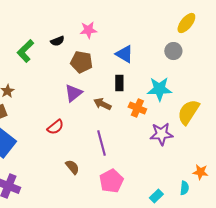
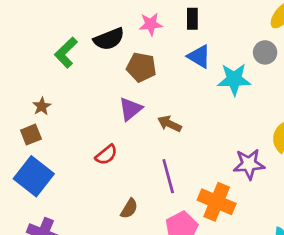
black semicircle: (57, 41) -> (109, 39), size x1.6
black rectangle: (119, 83) -> (192, 19), moved
cyan star: (159, 89) -> (234, 79), moved
orange cross: (137, 108) -> (217, 202), moved, size x1.5
brown semicircle: (72, 167) -> (129, 209), turned 70

